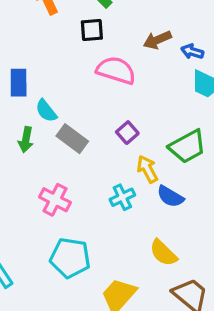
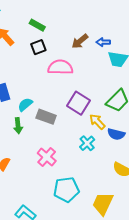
cyan semicircle: (46, 111) -> (25, 105), turned 105
purple square: (127, 133) -> (78, 103), size x1.6
pink cross: (55, 200) -> (47, 157), turned 30

